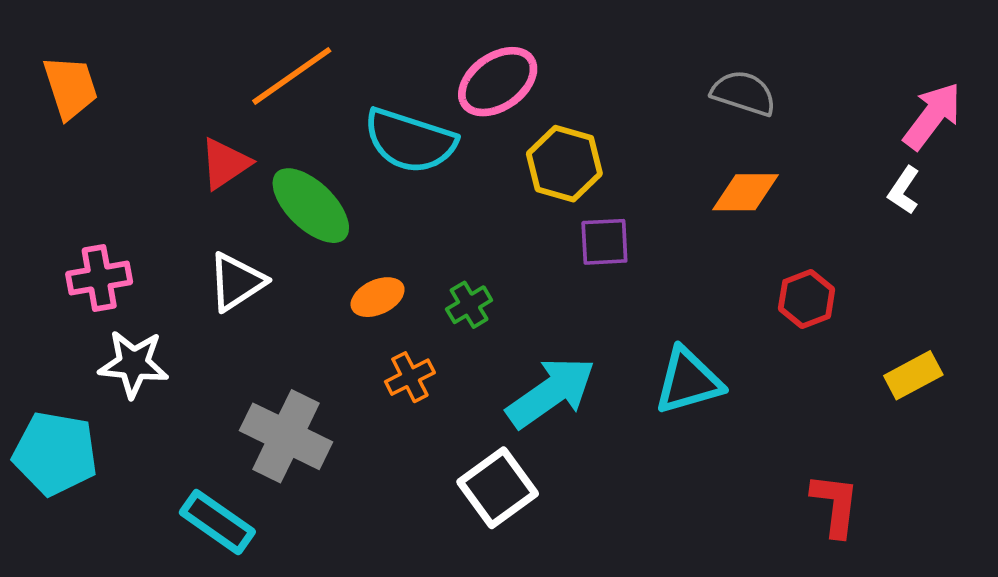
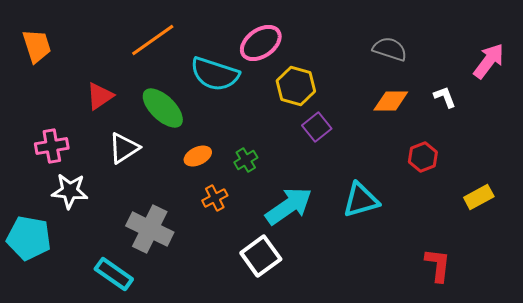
red triangle: (225, 164) -> (100, 96), moved
white L-shape: (904, 190) -> (445, 97), moved, turned 125
purple square: (604, 242) -> (317, 127), turned -36

